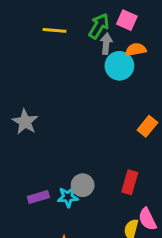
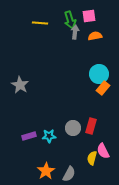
pink square: (127, 20) -> (89, 16), turned -32
green arrow: (99, 26) -> (70, 20), turned 132
cyan circle: (119, 66) -> (99, 74), moved
gray circle: (83, 185) -> (73, 128), moved

